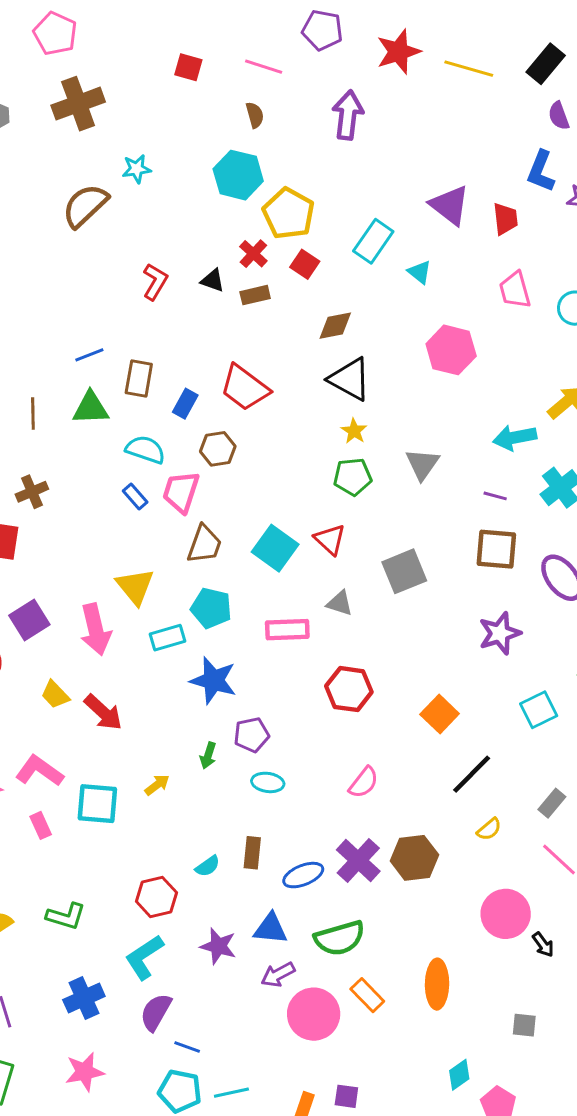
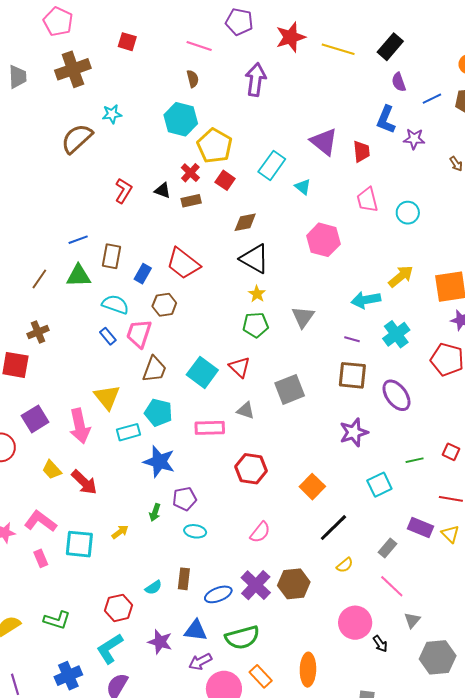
red square: (188, 67) -> (127, 42), moved
brown line: (33, 414) -> (39, 279), turned 35

